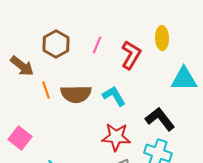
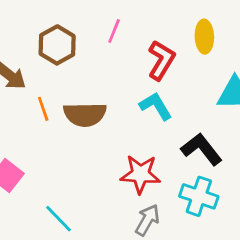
pink line: (97, 45) -> (114, 31), moved
cyan L-shape: (114, 96) -> (156, 106), moved

